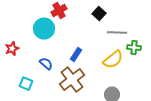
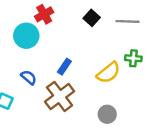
gray line: (117, 33) -> (127, 21), moved

